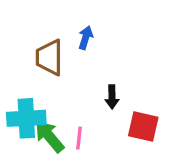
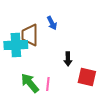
blue arrow: (86, 38) -> (52, 23), turned 136
cyan cross: (26, 118) -> (16, 45), moved

